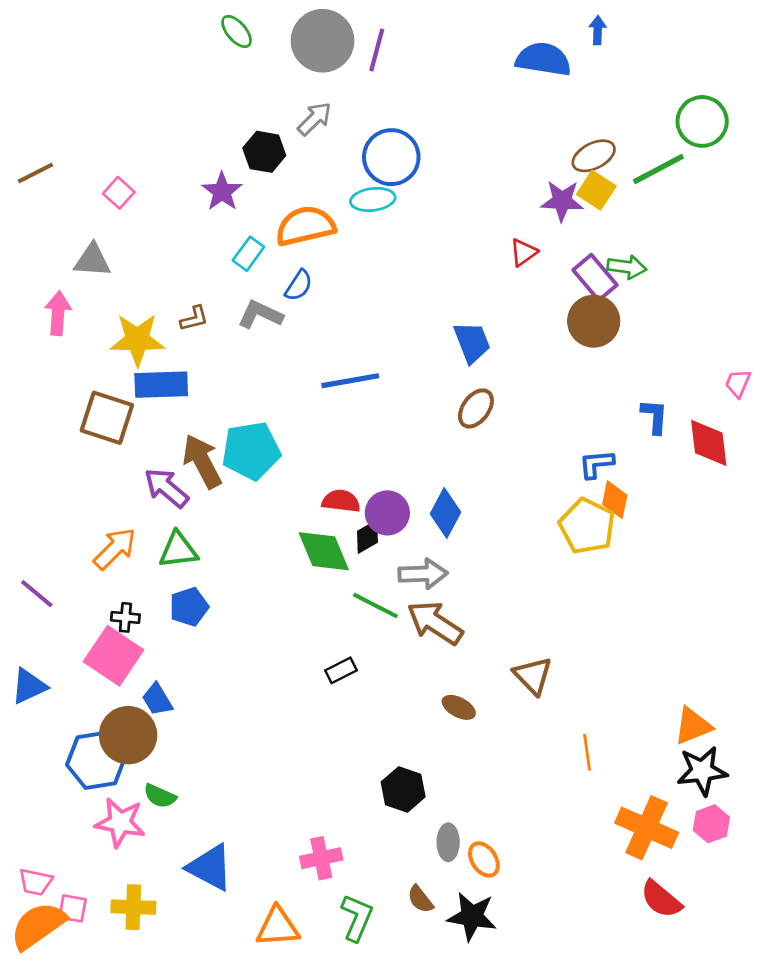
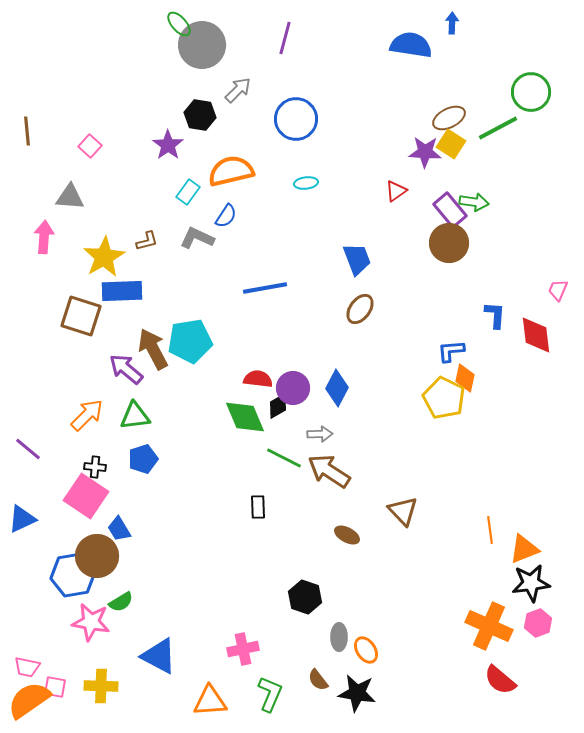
gray circle: (323, 41) -> (202, 45), moved
brown line: (35, 173) -> (27, 131), turned -68
cyan ellipse: (373, 199) -> (306, 183), moved, size x0.7
yellow star: (137, 340) -> (104, 257), turned -30
gray arrow: (423, 574) -> (320, 434), size x0.7
black rectangle: (341, 670) -> (258, 507), turned -65
orange line: (587, 752) -> (490, 530), moved
green semicircle: (160, 796) -> (121, 602), turned -55

